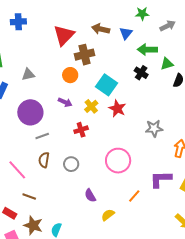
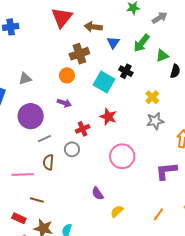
blue triangle: (126, 33) -> (113, 43), moved
red triangle: (64, 35) -> (62, 18), moved
green arrow: (147, 49) -> (142, 43), turned -48
black cross: (141, 73) -> (126, 71), moved
yellow cross: (91, 106) -> (152, 97), moved
red star: (117, 109) -> (108, 117), moved
gray circle: (71, 164) -> (72, 149), moved
pink line: (17, 170) -> (23, 175), turned -45
orange line: (134, 196) -> (159, 214), moved

